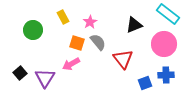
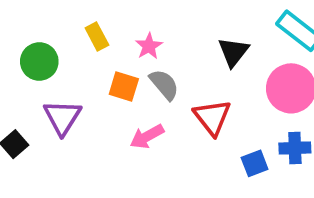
black triangle: (134, 25) -> (233, 52), turned -30
pink arrow: (71, 64) -> (147, 136), moved
purple triangle: (45, 78) -> (62, 117), moved

